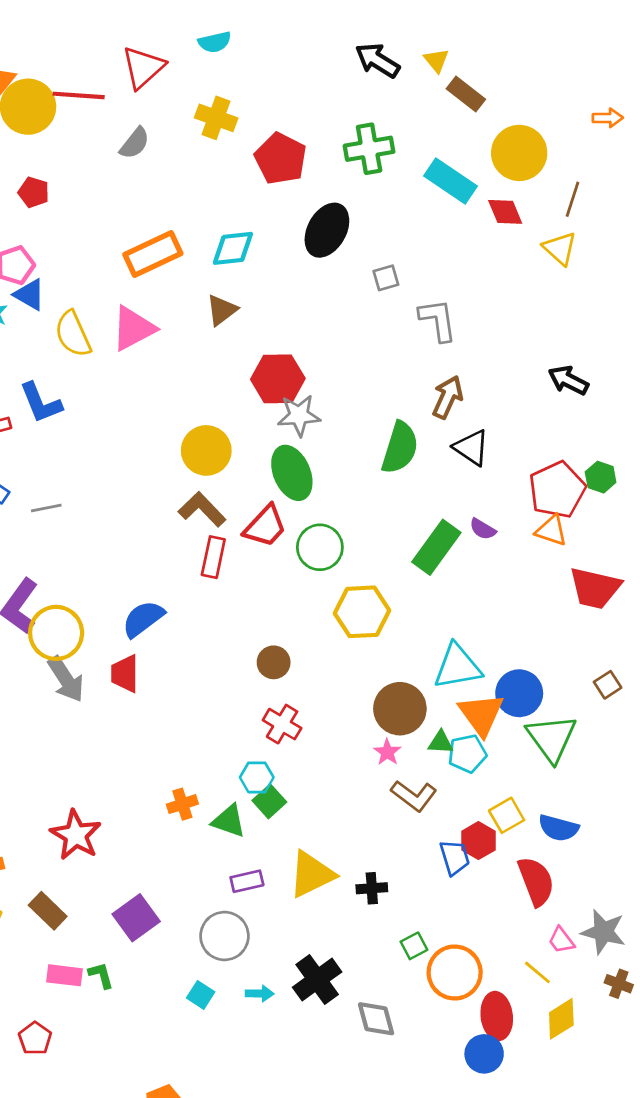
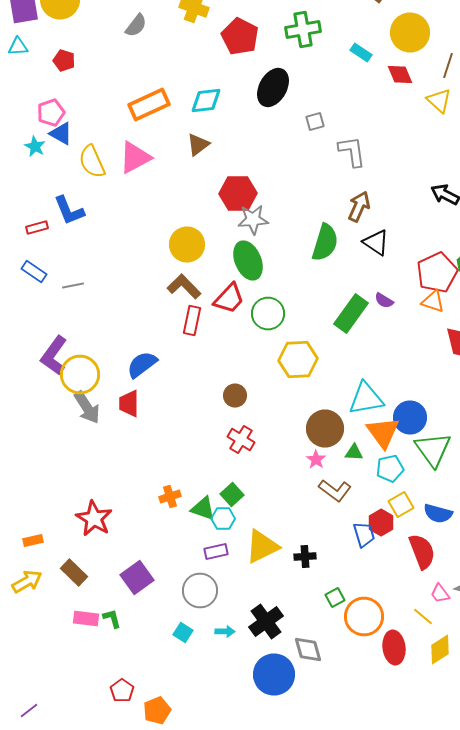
cyan rectangle: (450, 181) -> (361, 52), size x0.6
cyan pentagon: (467, 754) -> (390, 468), moved
cyan hexagon: (257, 777) -> (223, 518), moved
red pentagon: (35, 1038) -> (122, 690), moved
blue circle: (484, 1054) -> (274, 674), moved, size x1.5

